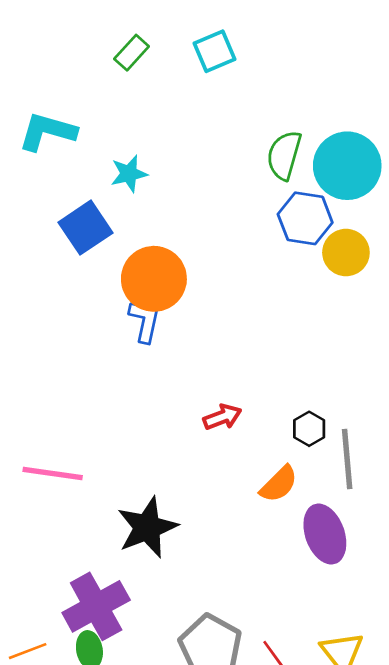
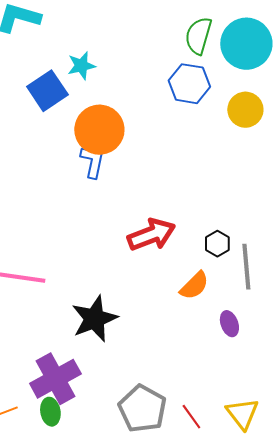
cyan star: (129, 174) -> (81, 66), moved
blue hexagon: (305, 218) -> (189, 84), moved
red arrow: (222, 417) -> (151, 235), size x1.6
purple ellipse: (325, 534) -> (229, 324), size x0.6

